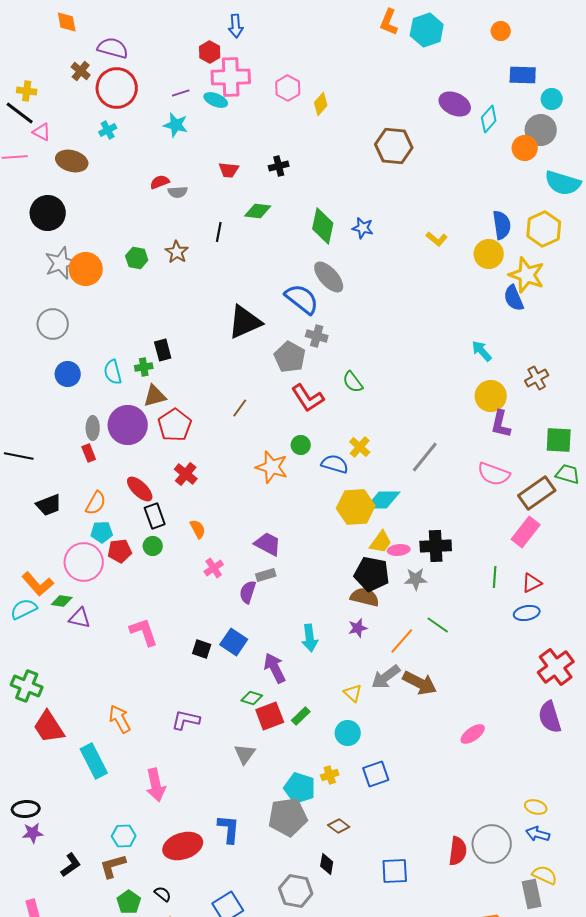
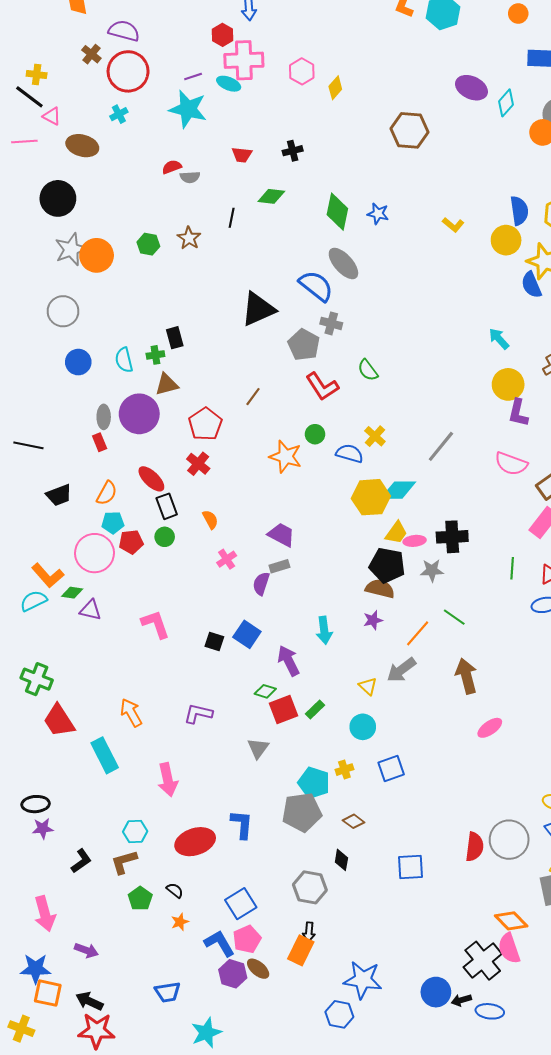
cyan star: (176, 125) -> (188, 109), size x1.5
red pentagon: (175, 425) -> (205, 424), moved
brown arrow: (420, 683) -> (466, 676), moved, turned -132

